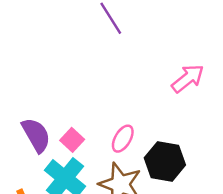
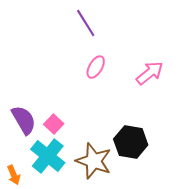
pink ellipse: (123, 139) -> (96, 67), moved

